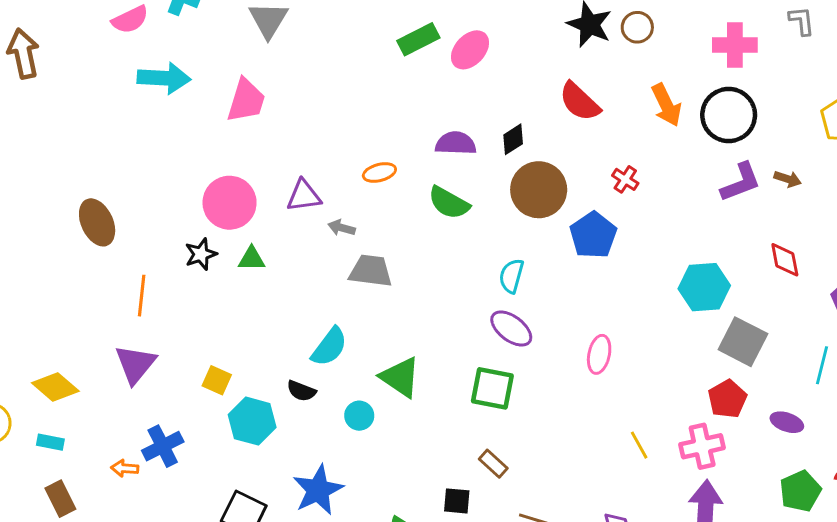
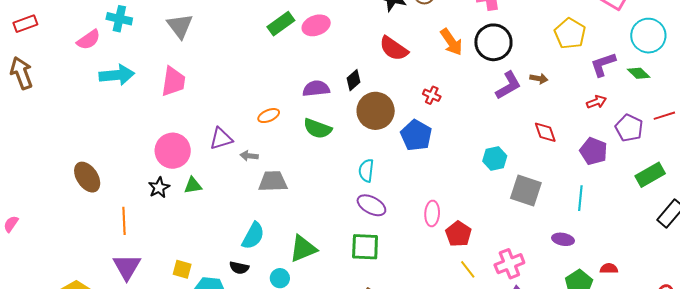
pink ellipse: (470, 50) -> (316, 25), turned 36
cyan hexagon: (704, 287) -> (495, 158), size x0.7
green triangle: (400, 377) -> (303, 249), turned -48
red pentagon: (727, 399) -> (458, 234), moved

